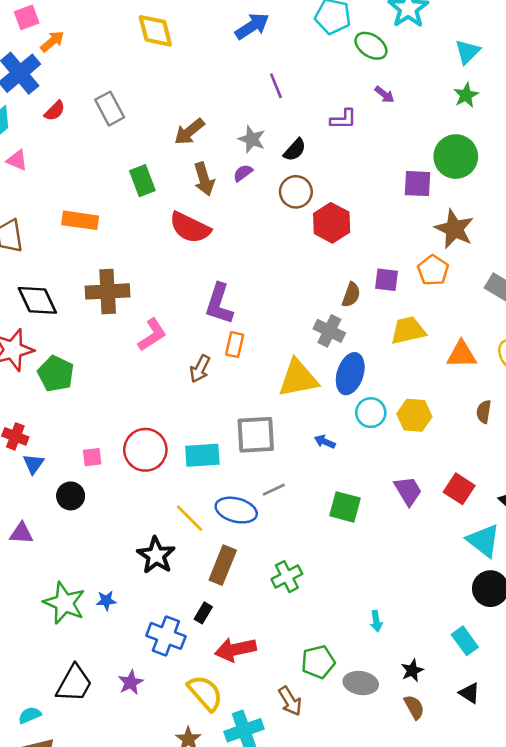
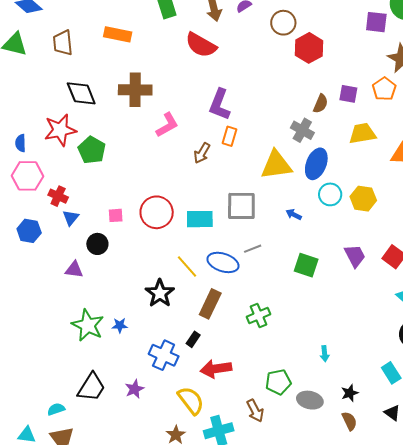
purple triangle: (21, 533) -> (74, 270), moved

